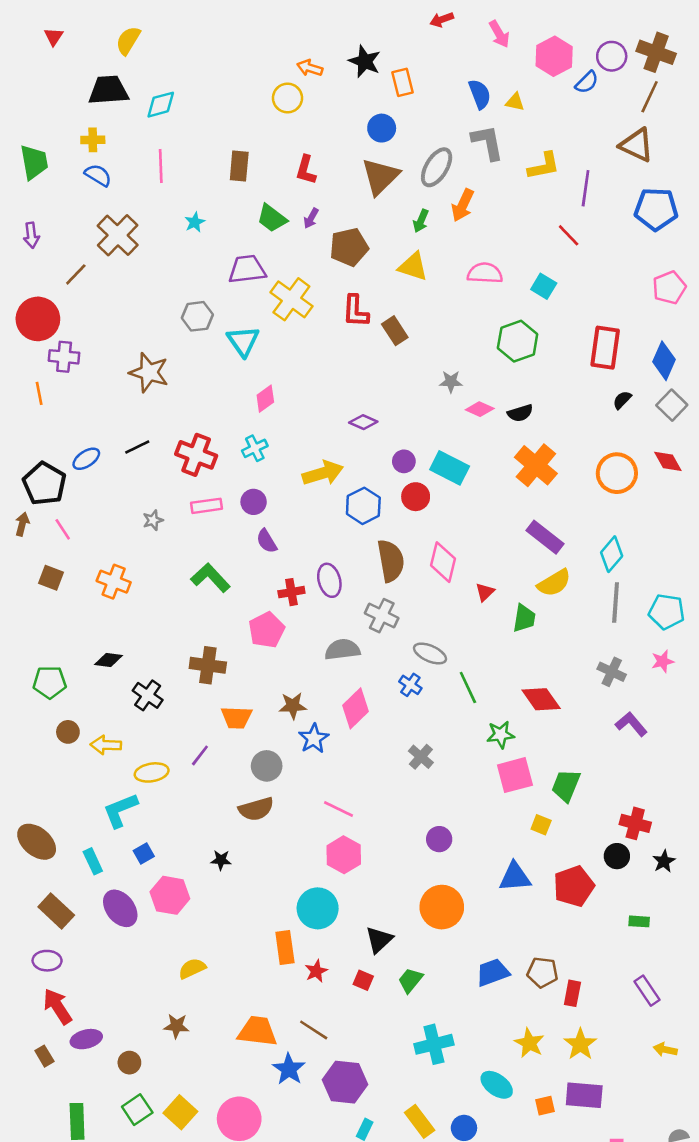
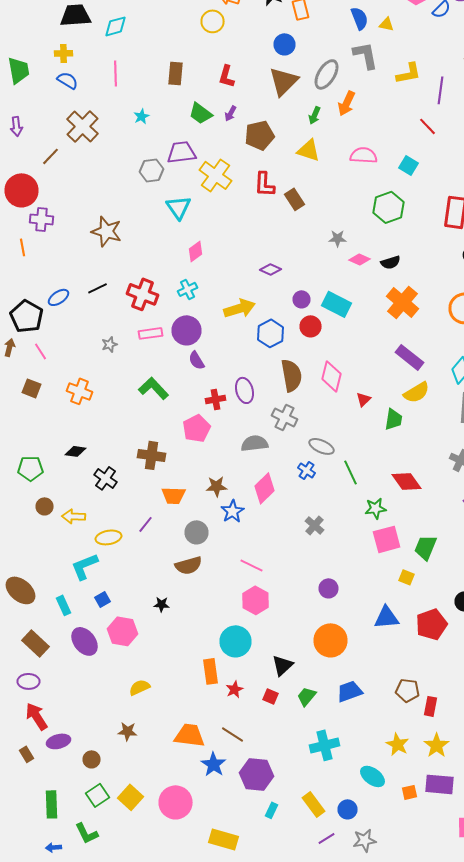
gray hexagon: (197, 316) -> (152, 170), moved
purple circle: (254, 502) -> (186, 330), size x1.5
blue trapezoid: (493, 972) -> (350, 691), moved

